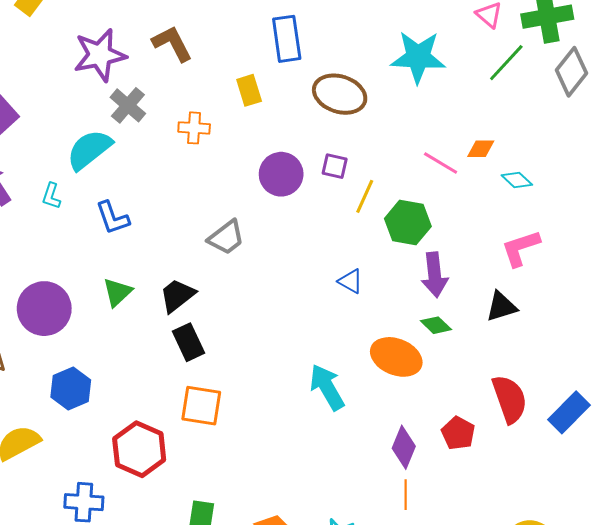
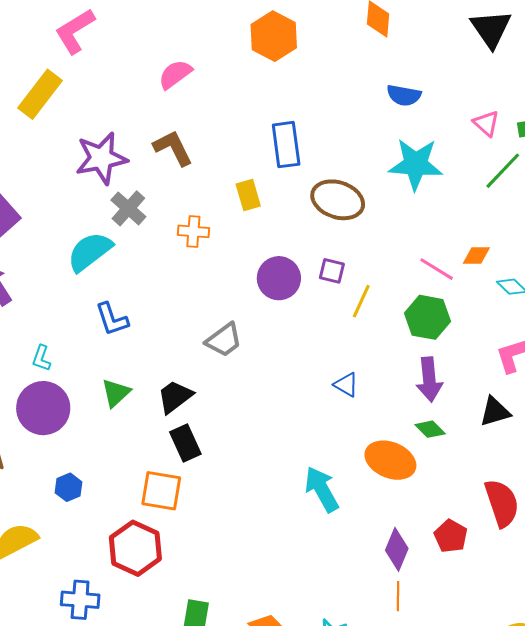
cyan L-shape: (51, 196) -> (41, 358), moved
green hexagon: (408, 222) -> (427, 317), moved
blue hexagon: (71, 388) -> (69, 487), size x0.7
orange square: (201, 406) -> (161, 491), moved

